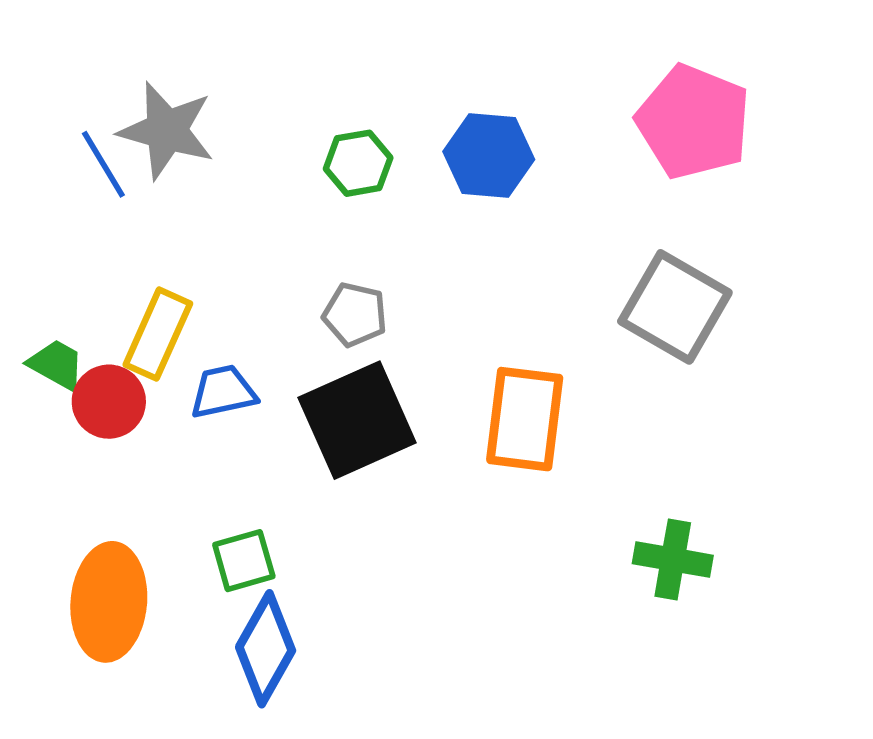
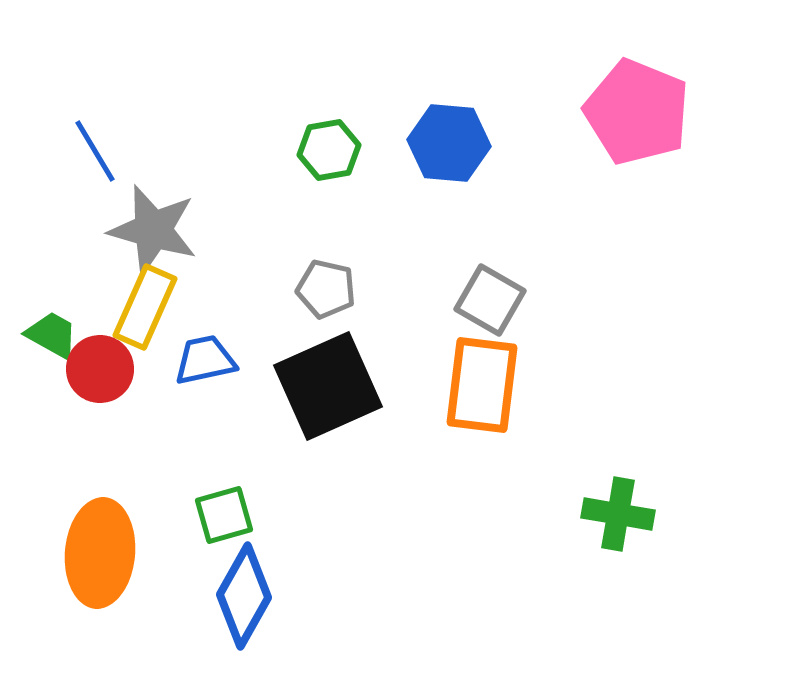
gray star: (167, 131) -> (153, 230), moved
gray square: (675, 307) -> (490, 300), moved, size x0.7

